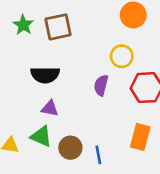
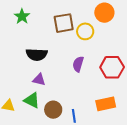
brown square: (58, 27) -> (64, 23), moved
yellow circle: (122, 56) -> (85, 31), moved
orange rectangle: (140, 137) -> (106, 104), turned 60

